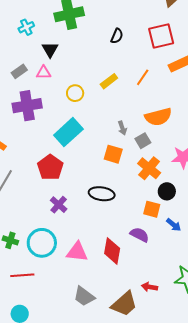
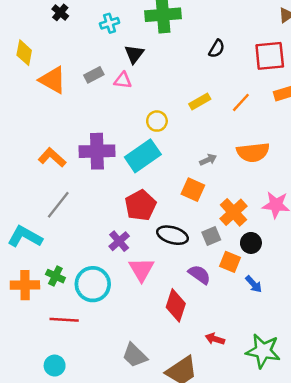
yellow circle: (75, 93) -> (157, 121), moved
purple cross: (27, 106) -> (97, 151), moved
gray arrow: (122, 128) -> (208, 160), turned -104
gray square: (143, 141) -> (211, 236), moved
red pentagon: (50, 167) -> (141, 205), moved
purple semicircle: (140, 235) -> (199, 274), moved
pink triangle: (77, 252) -> (141, 270), moved, turned 45
red arrow: (149, 287) -> (215, 339), moved

